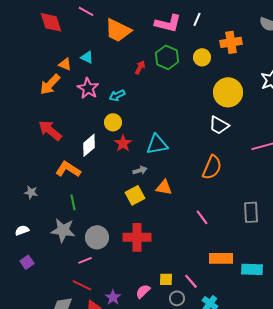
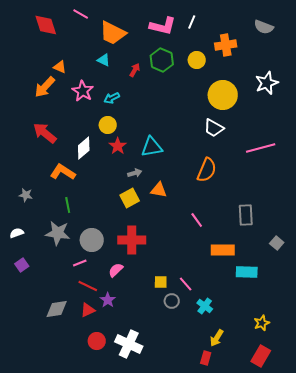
cyan triangle: (87, 57) -> (104, 60), moved
orange rectangle: (221, 258) -> (223, 250), moved
red line: (82, 285) -> (88, 286), moved
pink semicircle: (143, 291) -> (116, 270), moved

